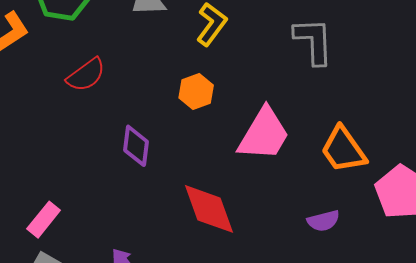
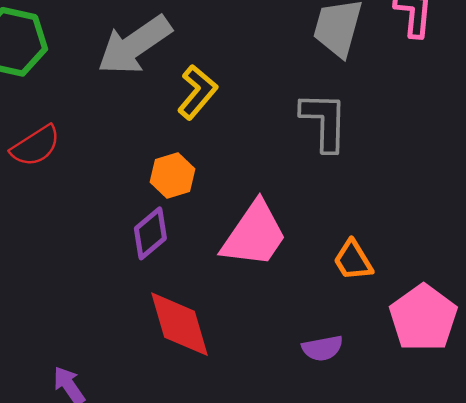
purple diamond: (136, 146) -> (150, 233), moved, turned 39
orange trapezoid: (343, 150) -> (353, 260), size x0.7

